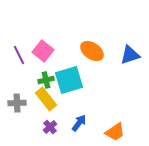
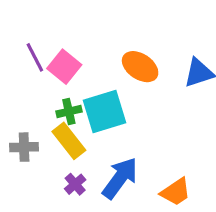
purple line: (19, 55) -> (35, 57), moved
blue arrow: (79, 123) -> (120, 178), size x1.6

